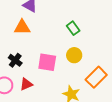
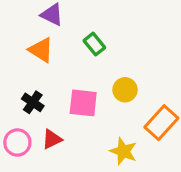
orange triangle: (22, 27) -> (41, 50), turned 36
green rectangle: (73, 28) -> (94, 44), moved

